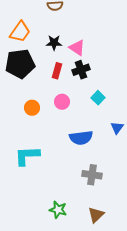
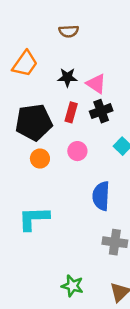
black pentagon: (20, 64) -> (34, 122), moved
blue semicircle: (81, 138) -> (101, 196), turned 100

